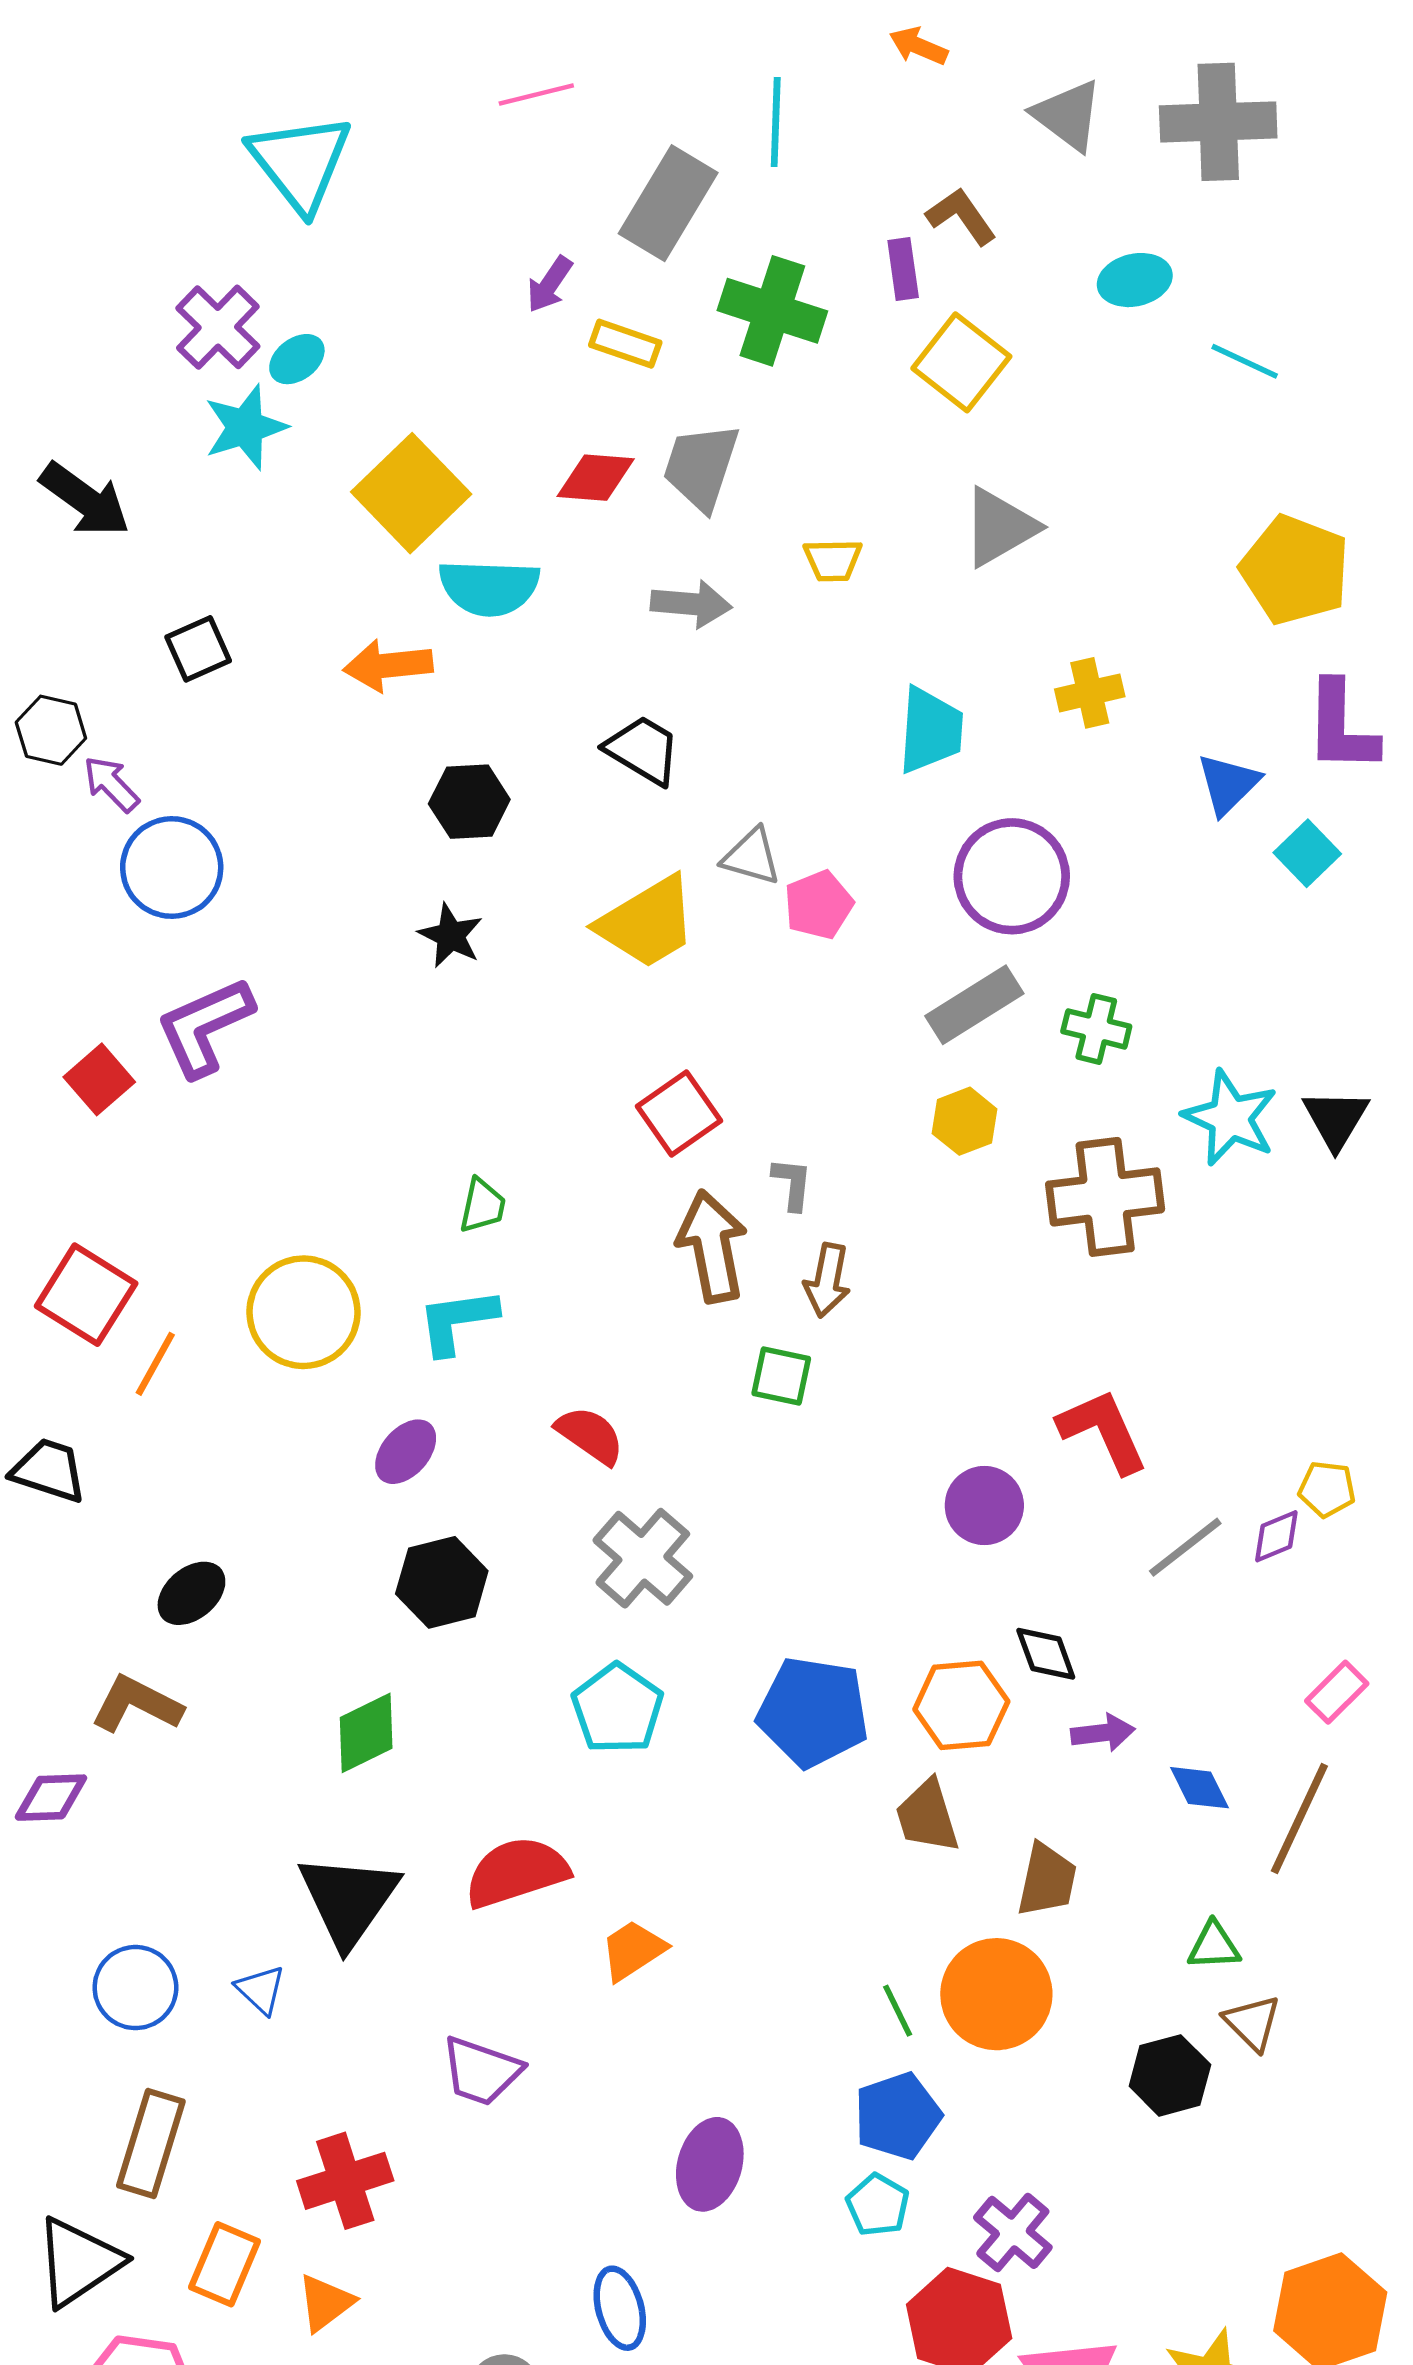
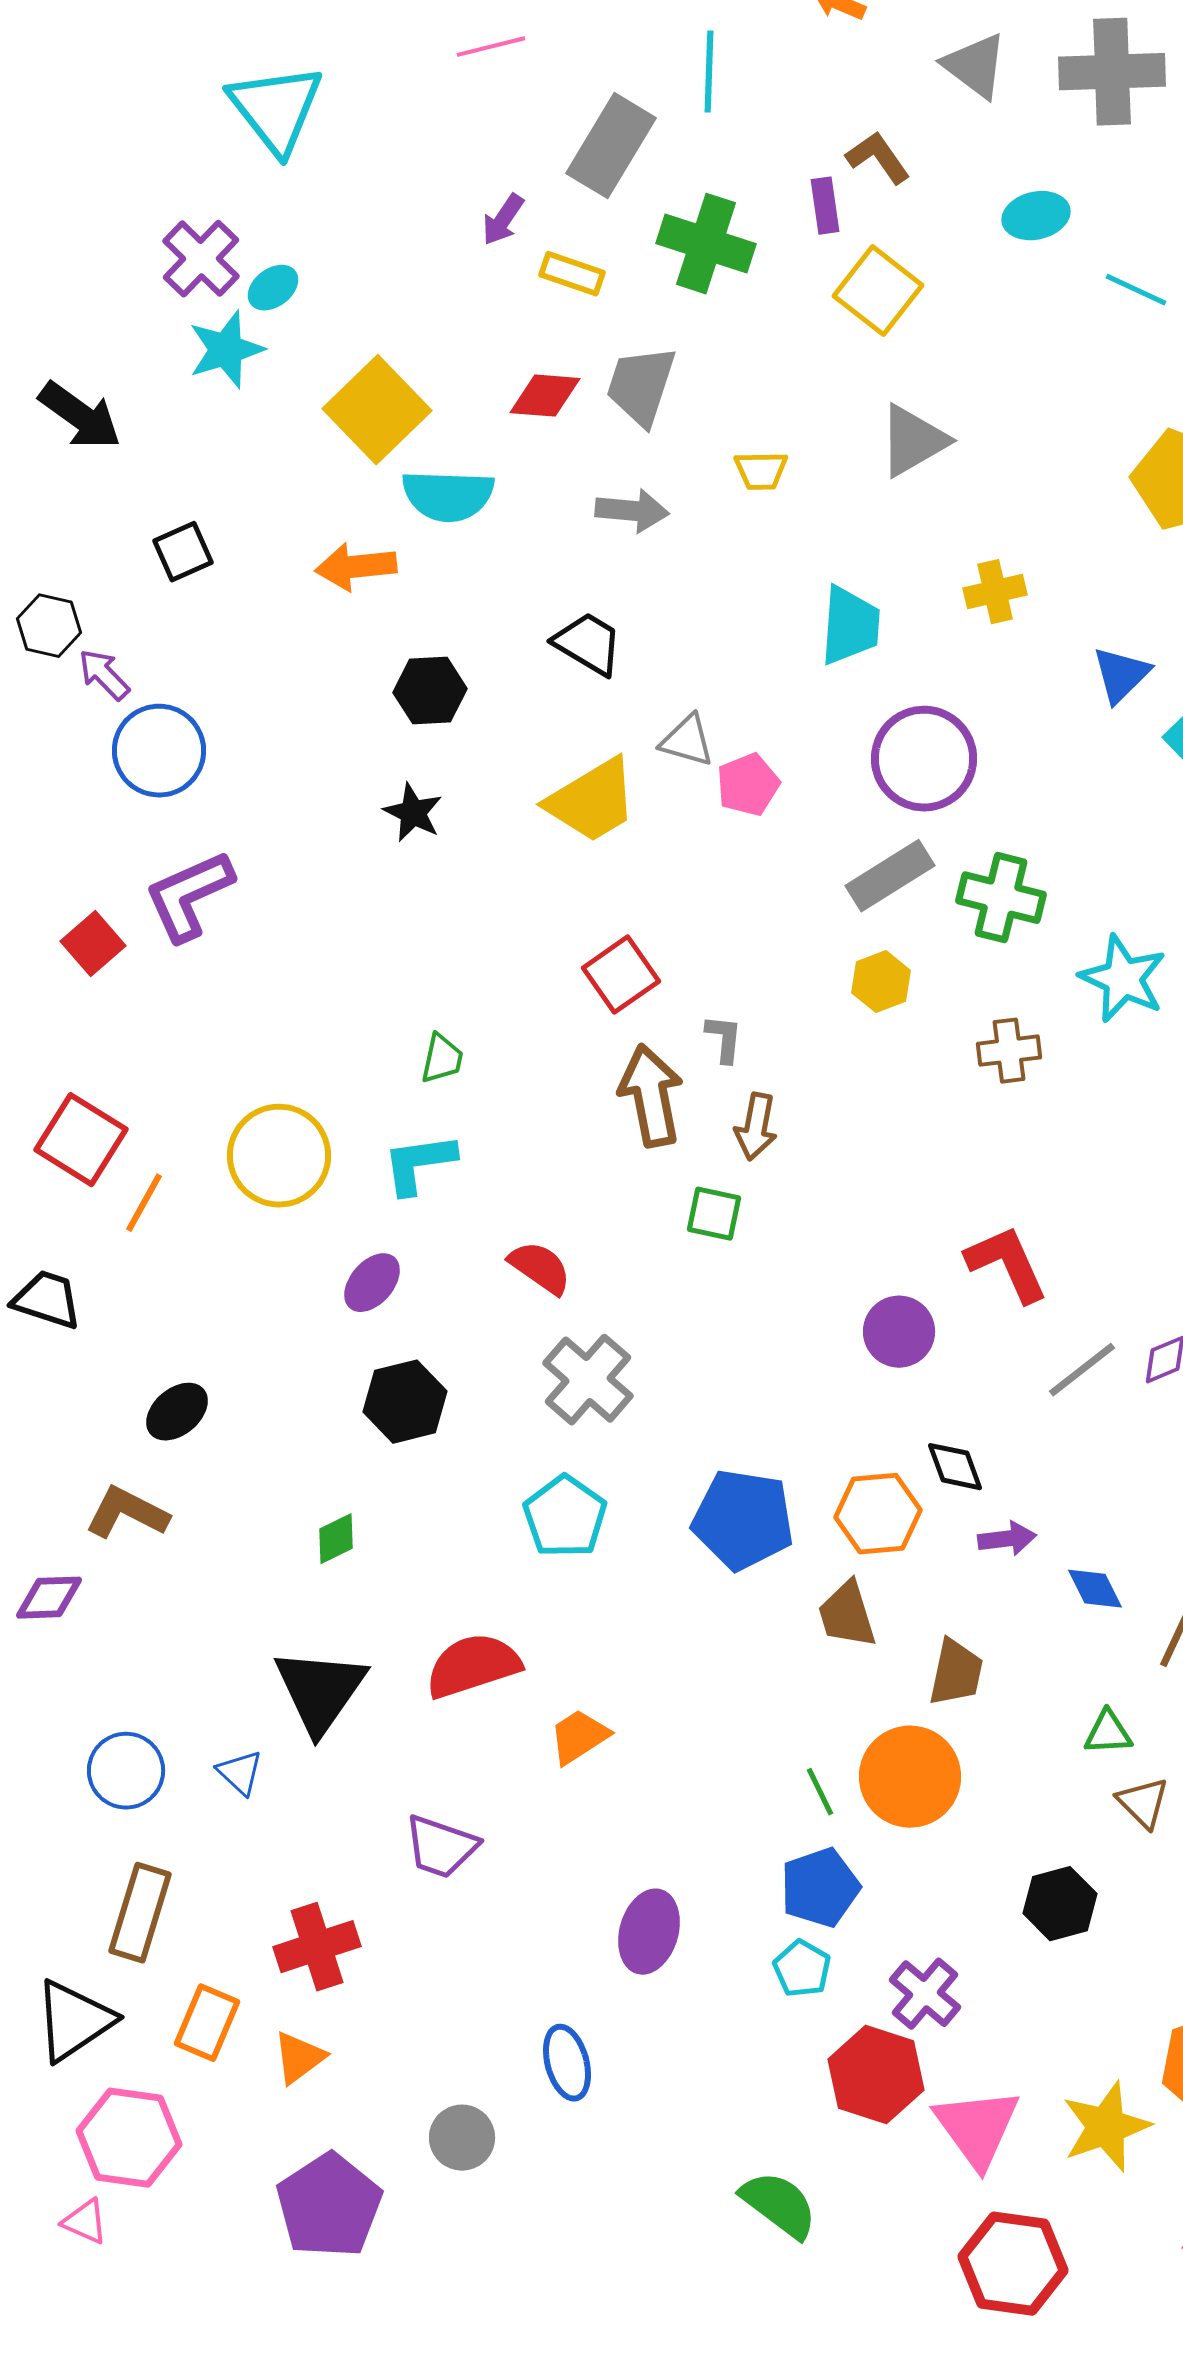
green cross: (1096, 1029) -> (1001, 898), size x1.4
brown cross: (1105, 1197) -> (1009, 1051), size x0.6
green diamond: (366, 1733) -> (336, 1539), size x0.7
black hexagon: (1170, 2075) -> (1060, 1904), moved

